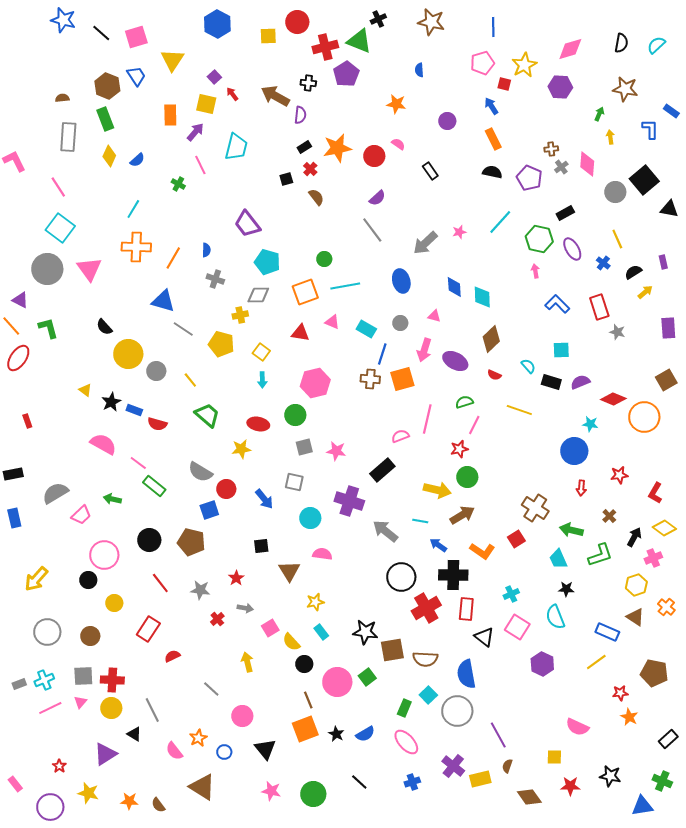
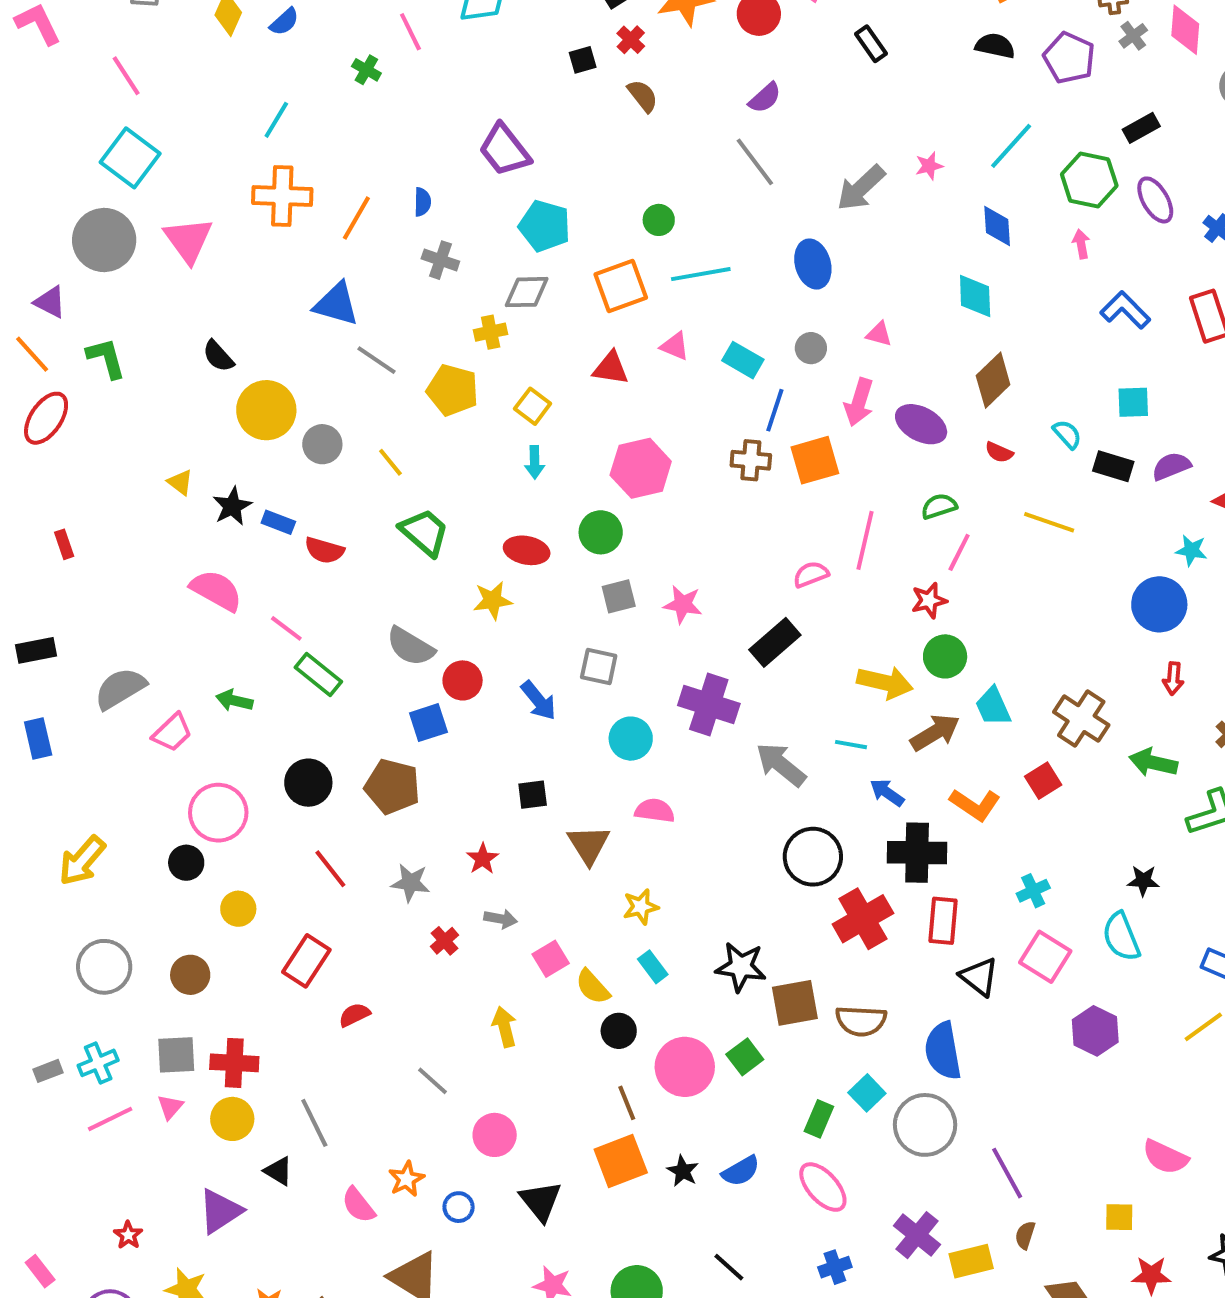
blue diamond: (454, 287) -> (997, 226), moved
cyan trapezoid: (558, 559) -> (993, 707), moved

